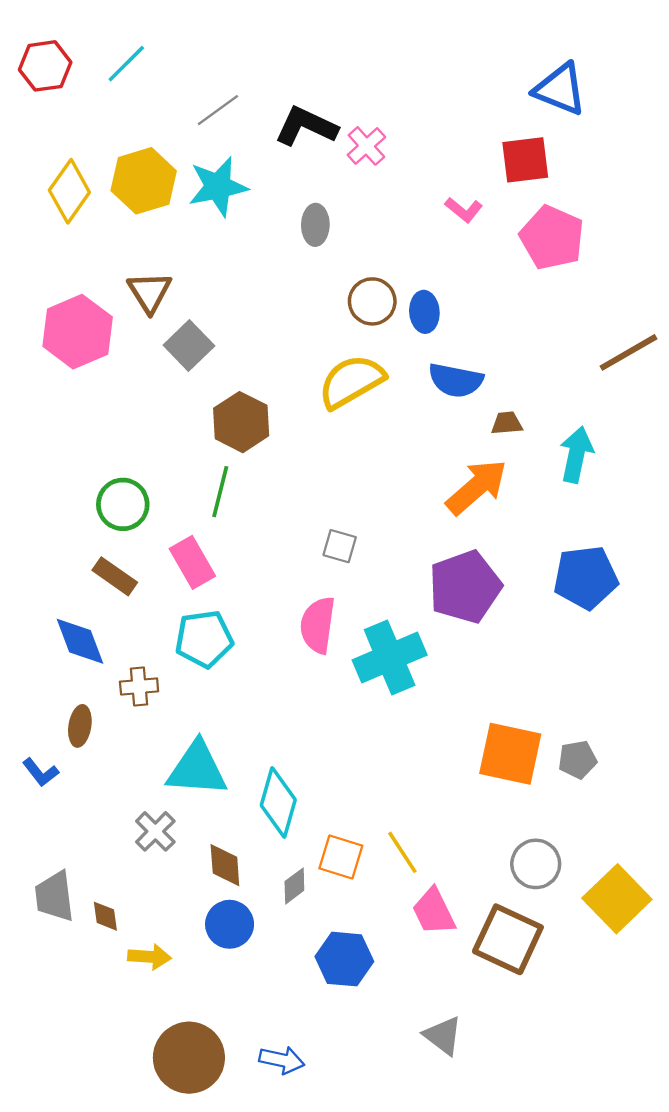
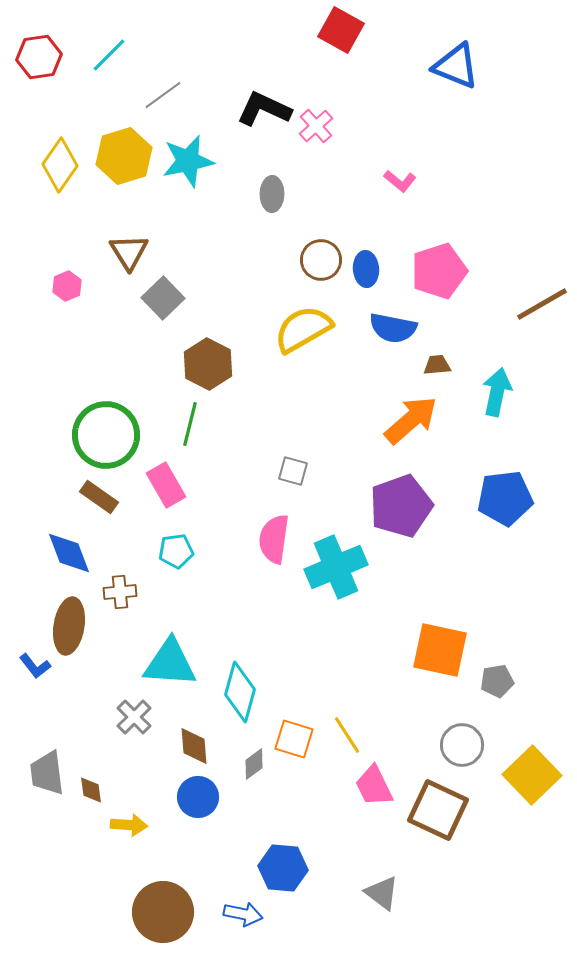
blue triangle: (560, 89) -> (456, 66), moved
gray line: (218, 110) -> (163, 95), moved
red square: (525, 160) -> (341, 30), moved, turned 36
pink pentagon: (552, 238) -> (439, 271), moved, turned 30
pink hexagon: (78, 332) -> (67, 286), size x0.5
green circle: (123, 504) -> (106, 435), size x1.5
cyan pentagon: (204, 639) -> (176, 551), size x0.7
brown ellipse: (80, 726) -> (69, 626), size x1.6
gray pentagon: (577, 760) -> (497, 681), moved
blue hexagon: (344, 959) -> (283, 868), moved

